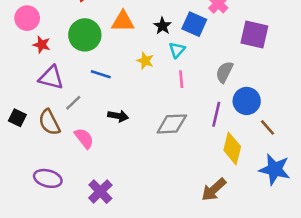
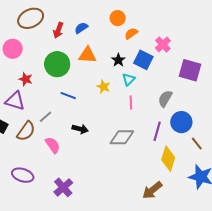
red star: (42, 45) -> (26, 79), moved
purple triangle: (51, 78) -> (15, 101), moved
brown semicircle: (49, 122) -> (26, 131), turned -120

